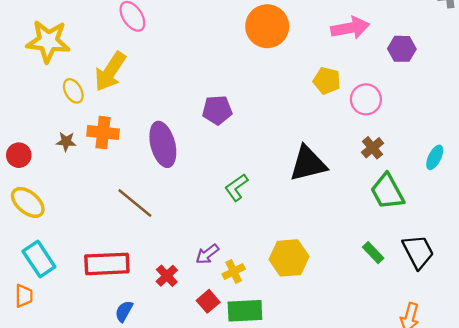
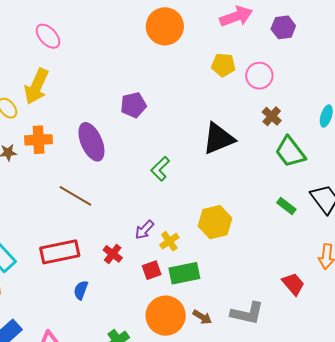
red square: (208, 301) -> (152, 270), turned 30

